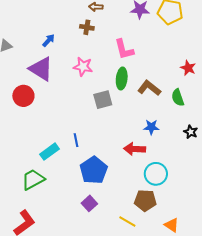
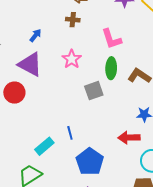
pink star: (83, 67) -> (72, 59), turned 30

